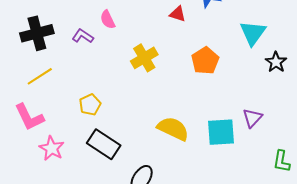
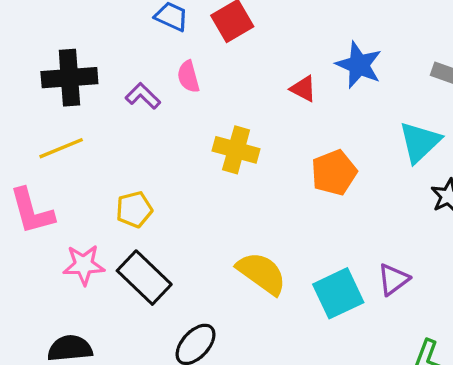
yellow cross: (144, 58) -> (236, 150), turned 36
cyan square: (221, 132) -> (338, 293), turned -32
pink star: (52, 148) -> (84, 265), moved, turned 30

